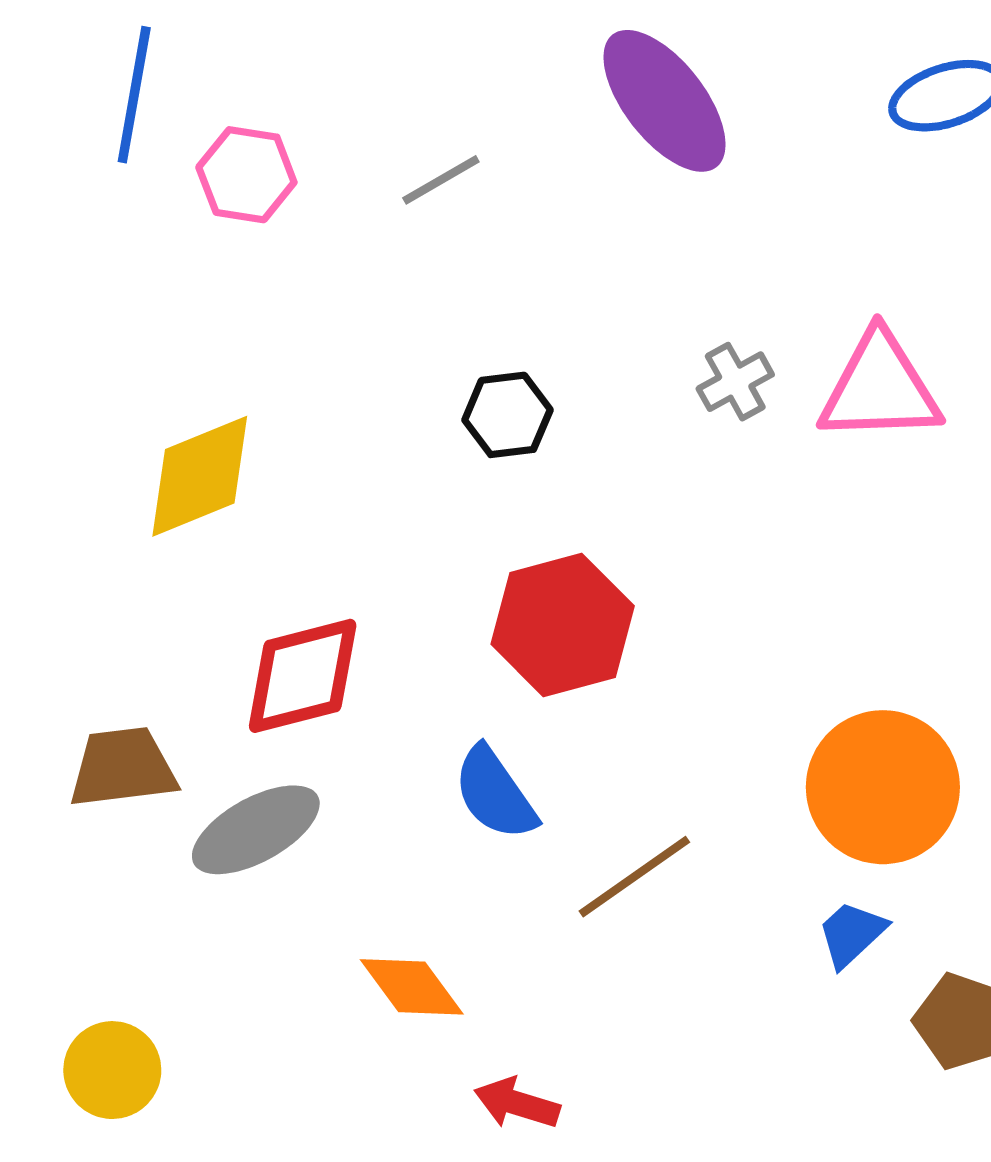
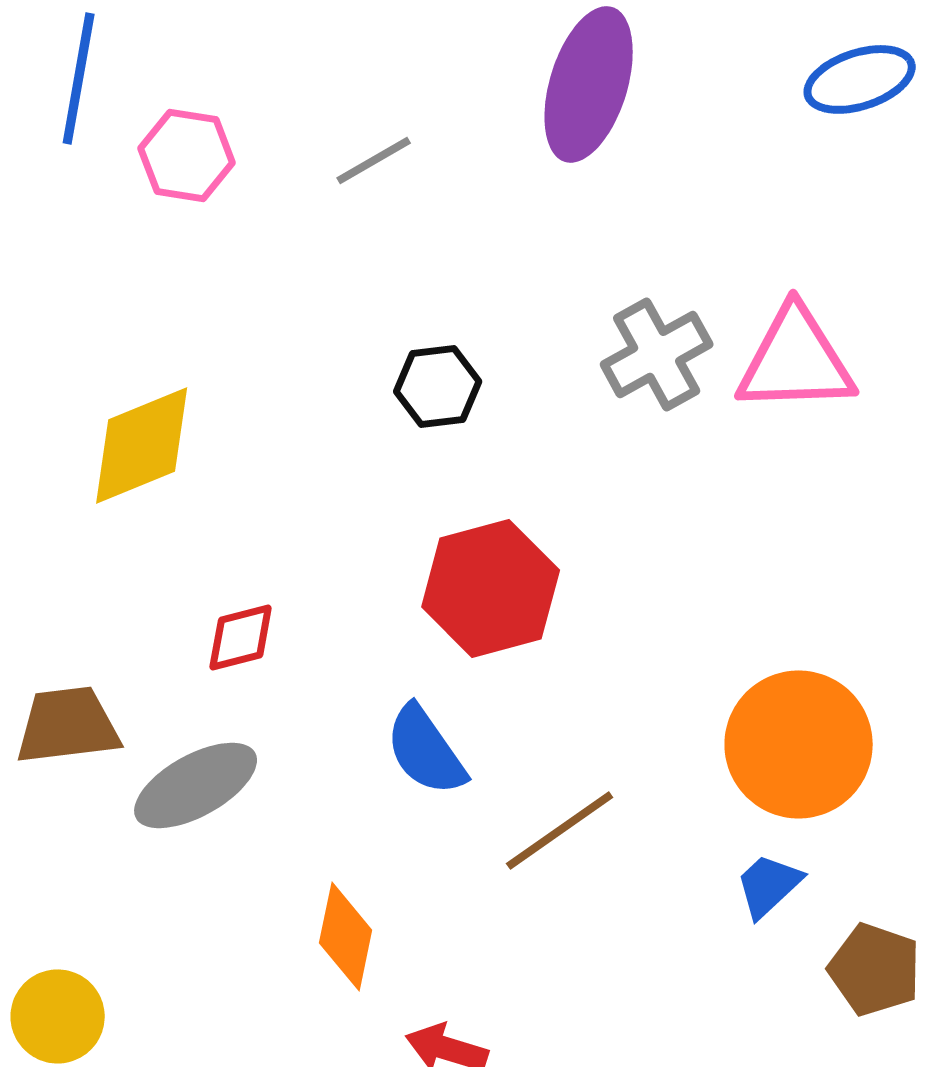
purple ellipse: (664, 101) -> (589, 84), turned 55
gray cross: (735, 382) -> (657, 354), size x1.5
red diamond: (303, 676) -> (241, 637), size x0.6
orange diamond: (412, 987) -> (346, 936), turned 48

